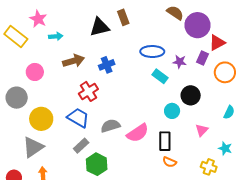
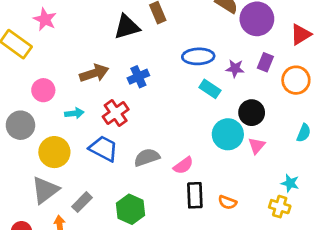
cyan arrow: (56, 36) -> (74, 113), moved
red triangle: (217, 43) -> (301, 34), moved
cyan circle: (172, 111) -> (228, 134), size x1.5
pink triangle: (202, 130) -> (257, 146), moved
pink semicircle: (138, 133) -> (183, 165), size x0.7
black rectangle: (165, 141) -> (195, 195), moved
gray rectangle: (81, 146) -> (82, 202), moved
cyan star: (225, 148) -> (290, 183), moved

